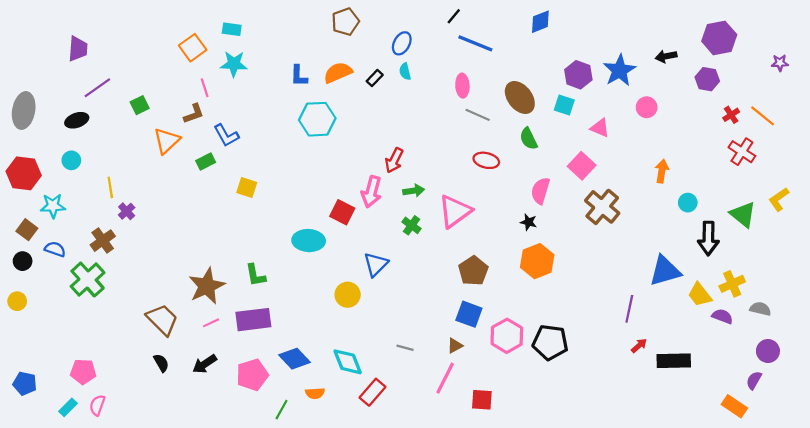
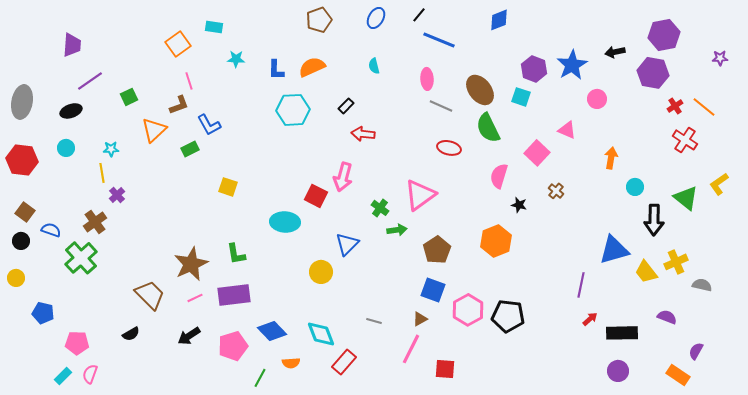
blue ellipse: (402, 43) -> (376, 18), moved
cyan star: (234, 64) -> (236, 59), moved, size x0.7
black rectangle: (375, 78) -> (346, 106), moved
purple hexagon: (707, 79) -> (653, 73), size x1.4
pink triangle: (600, 128) -> (567, 130), moved
green semicircle: (529, 139) -> (488, 128), size x1.4
red arrow: (394, 160) -> (363, 134), moved, turned 70
yellow square: (247, 187) -> (228, 187), moved
green arrow: (414, 191) -> (397, 230), moved
cyan star: (53, 206) -> (111, 149), moved, size x0.7
brown cross: (602, 207) -> (556, 191), size x0.5
black star: (529, 222) -> (519, 205), moved
purple semicircle: (722, 316) -> (667, 317), moved
purple circle: (768, 351) -> (618, 371), moved
black semicircle: (161, 363) -> (131, 334), moved, turned 90
blue pentagon: (25, 384) -> (43, 313), moved

